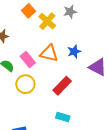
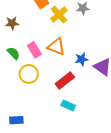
blue star: (74, 52) -> (82, 59), moved
cyan rectangle: (63, 117) -> (68, 105), moved

